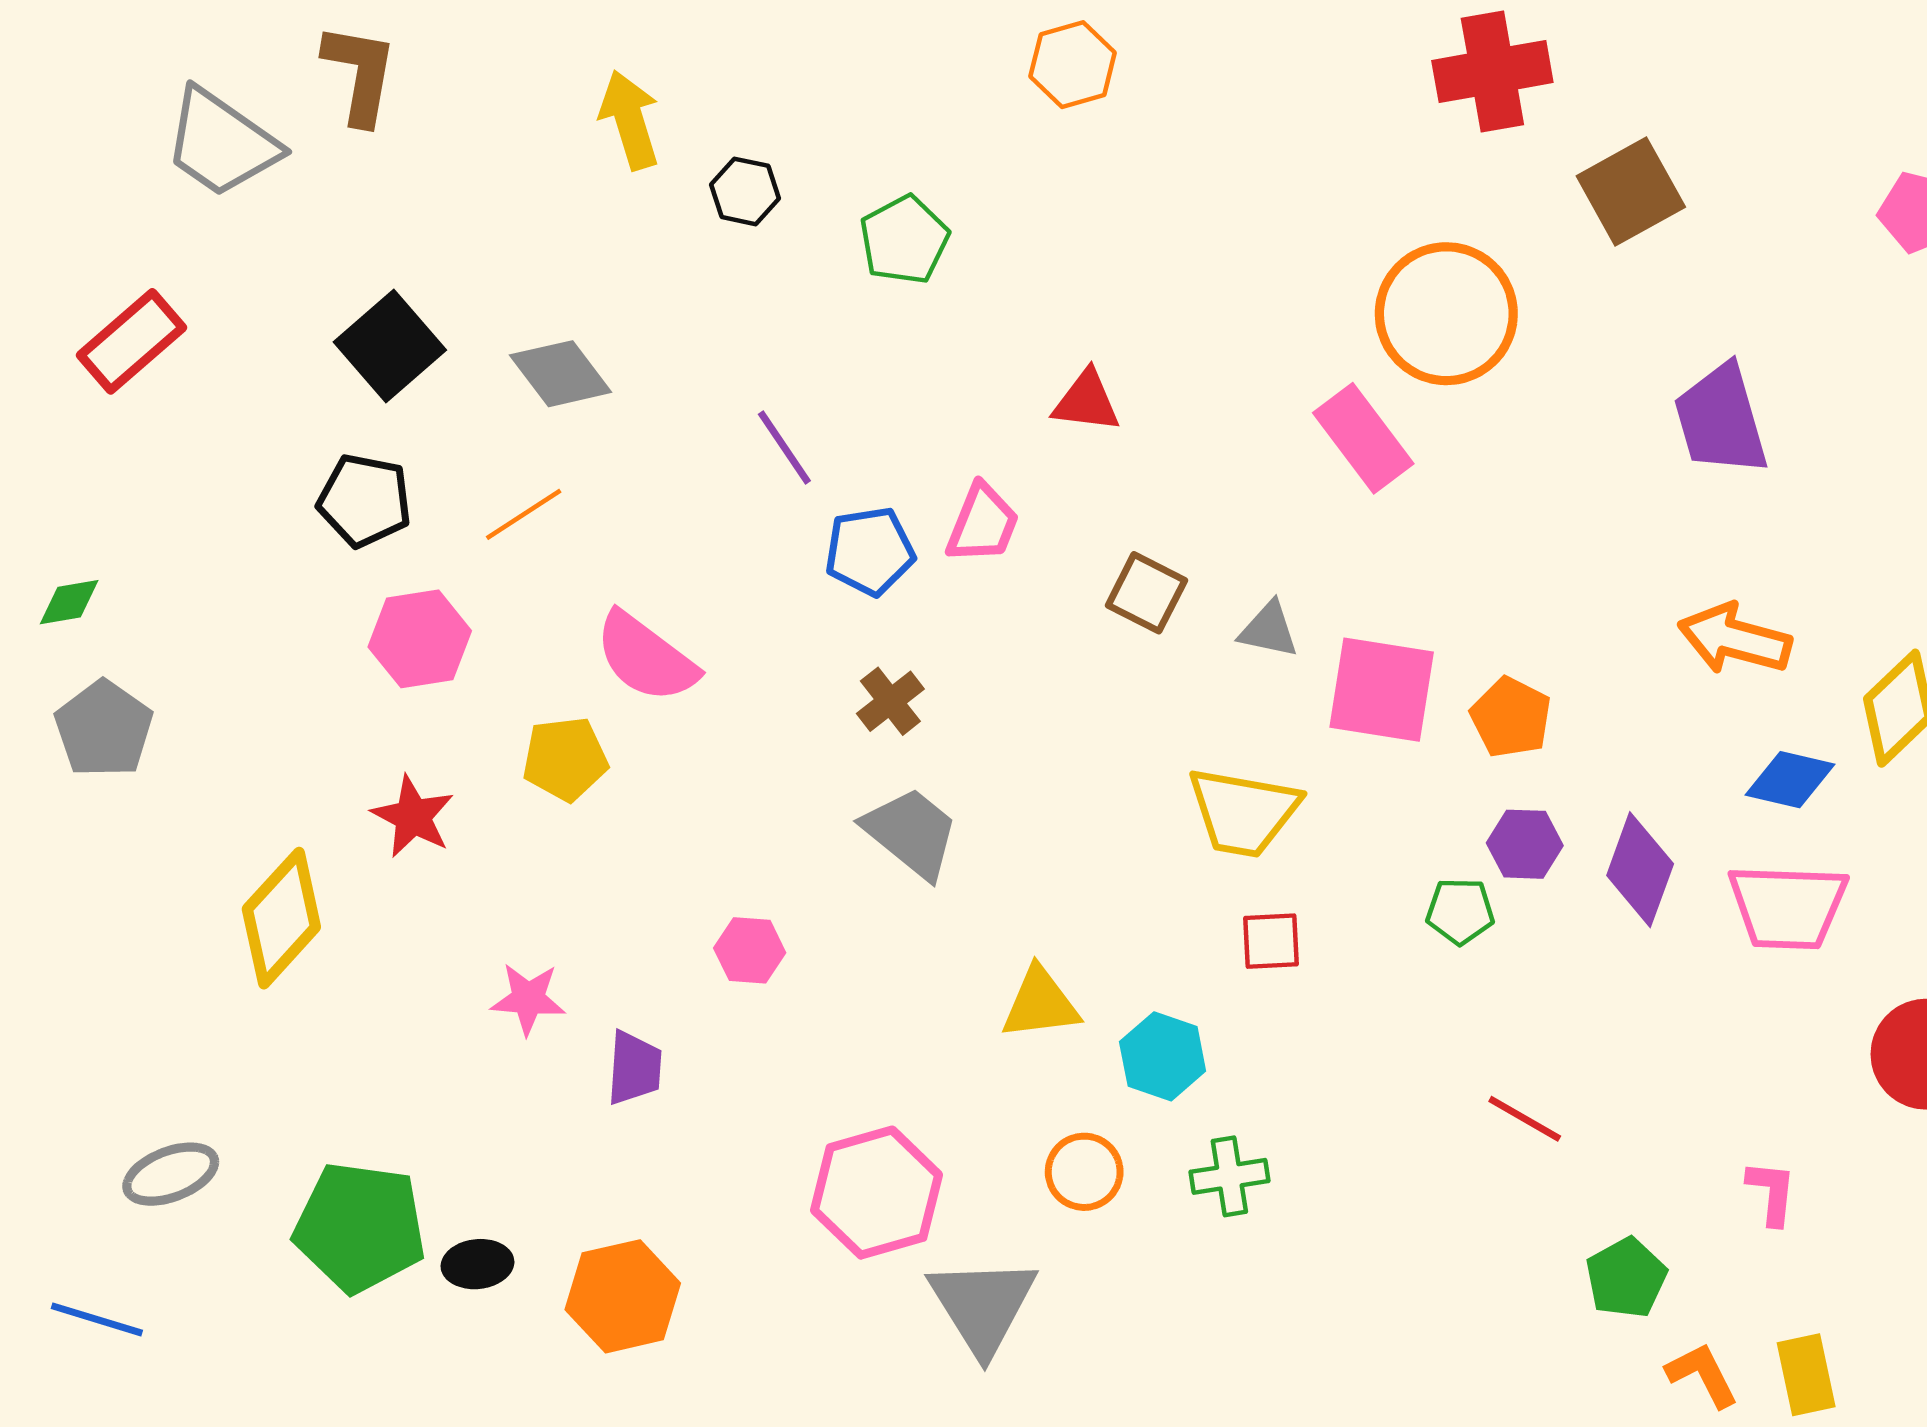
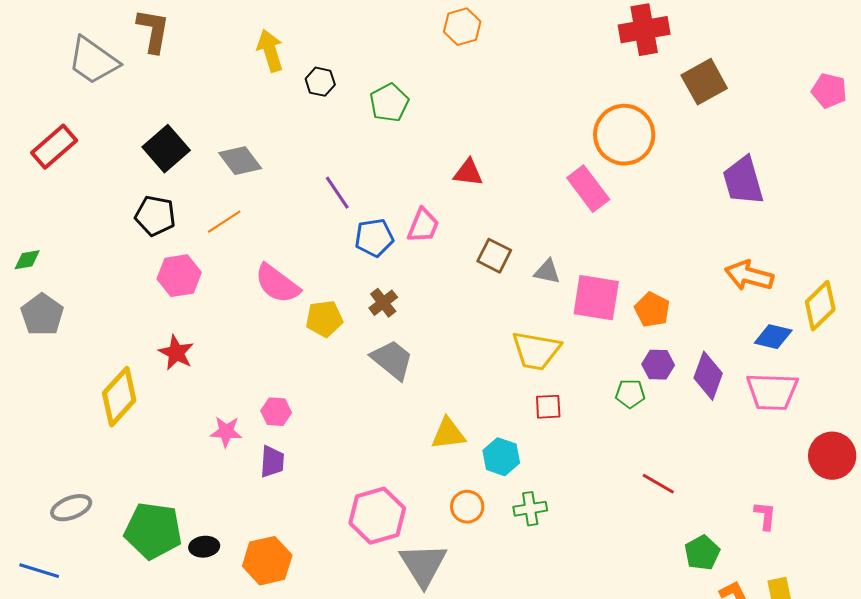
yellow pentagon: (565, 759) -> (324, 319), moved
pink hexagon: (750, 950) -> (276, 412), moved

